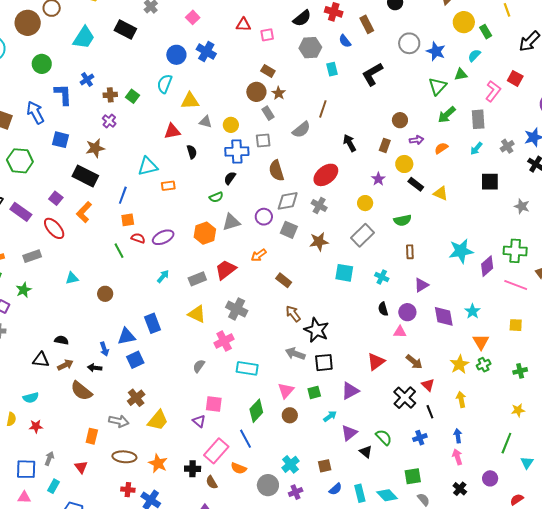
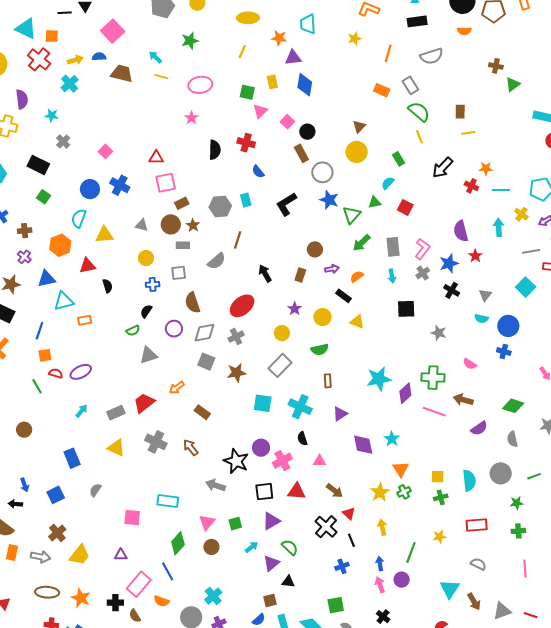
black semicircle: (302, 18) -> (215, 150), turned -48
yellow circle: (464, 22) -> (357, 152), moved
brown rectangle: (367, 24) -> (301, 153), moved
pink square: (267, 35) -> (166, 183), moved, size x1.5
gray hexagon: (310, 48) -> (220, 206), moved
blue star: (436, 51) -> (329, 200), moved
brown rectangle: (268, 71) -> (182, 203), turned -56
red square: (515, 78) -> (405, 207), moved
pink L-shape: (493, 91) -> (422, 249), moved
green square: (132, 96) -> (43, 197), moved
gray rectangle: (268, 113) -> (183, 245), turned -56
gray triangle: (206, 122) -> (142, 225), moved
cyan arrow: (476, 149) -> (392, 276), turned -48
blue cross: (237, 152) -> (153, 284), size x0.6
yellow circle: (404, 164) -> (323, 317), moved
black rectangle: (416, 184) -> (344, 296), moved
gray cross: (319, 205) -> (236, 337), turned 35
purple circle: (264, 217) -> (174, 329), moved
orange hexagon: (205, 233) -> (60, 245), moved
cyan cross: (382, 277) -> (300, 407), size x1.6
purple circle: (407, 312) -> (261, 448), moved
brown arrow: (293, 314) -> (191, 448), moved
yellow square: (516, 325) -> (438, 477), moved
blue triangle: (126, 336) -> (46, 279), moved
pink cross: (224, 341) -> (282, 461), moved
red triangle: (376, 362) -> (296, 491), turned 42
black square: (324, 363) -> (264, 492), moved
gray semicircle: (199, 366) -> (95, 490), moved
pink square: (214, 404) -> (132, 518), moved
purple triangle: (199, 421) -> (121, 555), turned -40
orange rectangle: (92, 436) -> (12, 552), moved
green semicircle: (384, 437) -> (290, 547), moved
green line: (506, 443) -> (411, 553), moved
black triangle: (366, 452) -> (288, 582), turned -32
cyan triangle: (527, 463) -> (450, 589), size x1.5
brown square: (325, 466) -> (270, 601), moved
purple circle: (490, 478) -> (402, 580), moved

